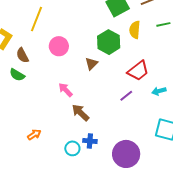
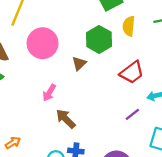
pink circle: (59, 46) -> (43, 43), size x1.4
pink arrow: (66, 90) -> (49, 93), turned -105
purple line: (126, 96) -> (132, 114), moved

